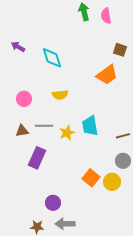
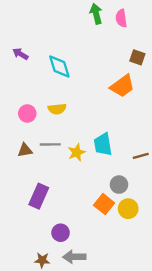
yellow semicircle: (60, 95) -> (57, 109), moved
purple rectangle: (37, 158) -> (39, 196), moved
gray circle: (123, 161) -> (119, 185), moved

